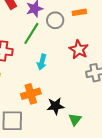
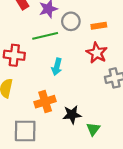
orange rectangle: (79, 12) -> (99, 26), moved
green line: (31, 33) -> (45, 36), turned 45

